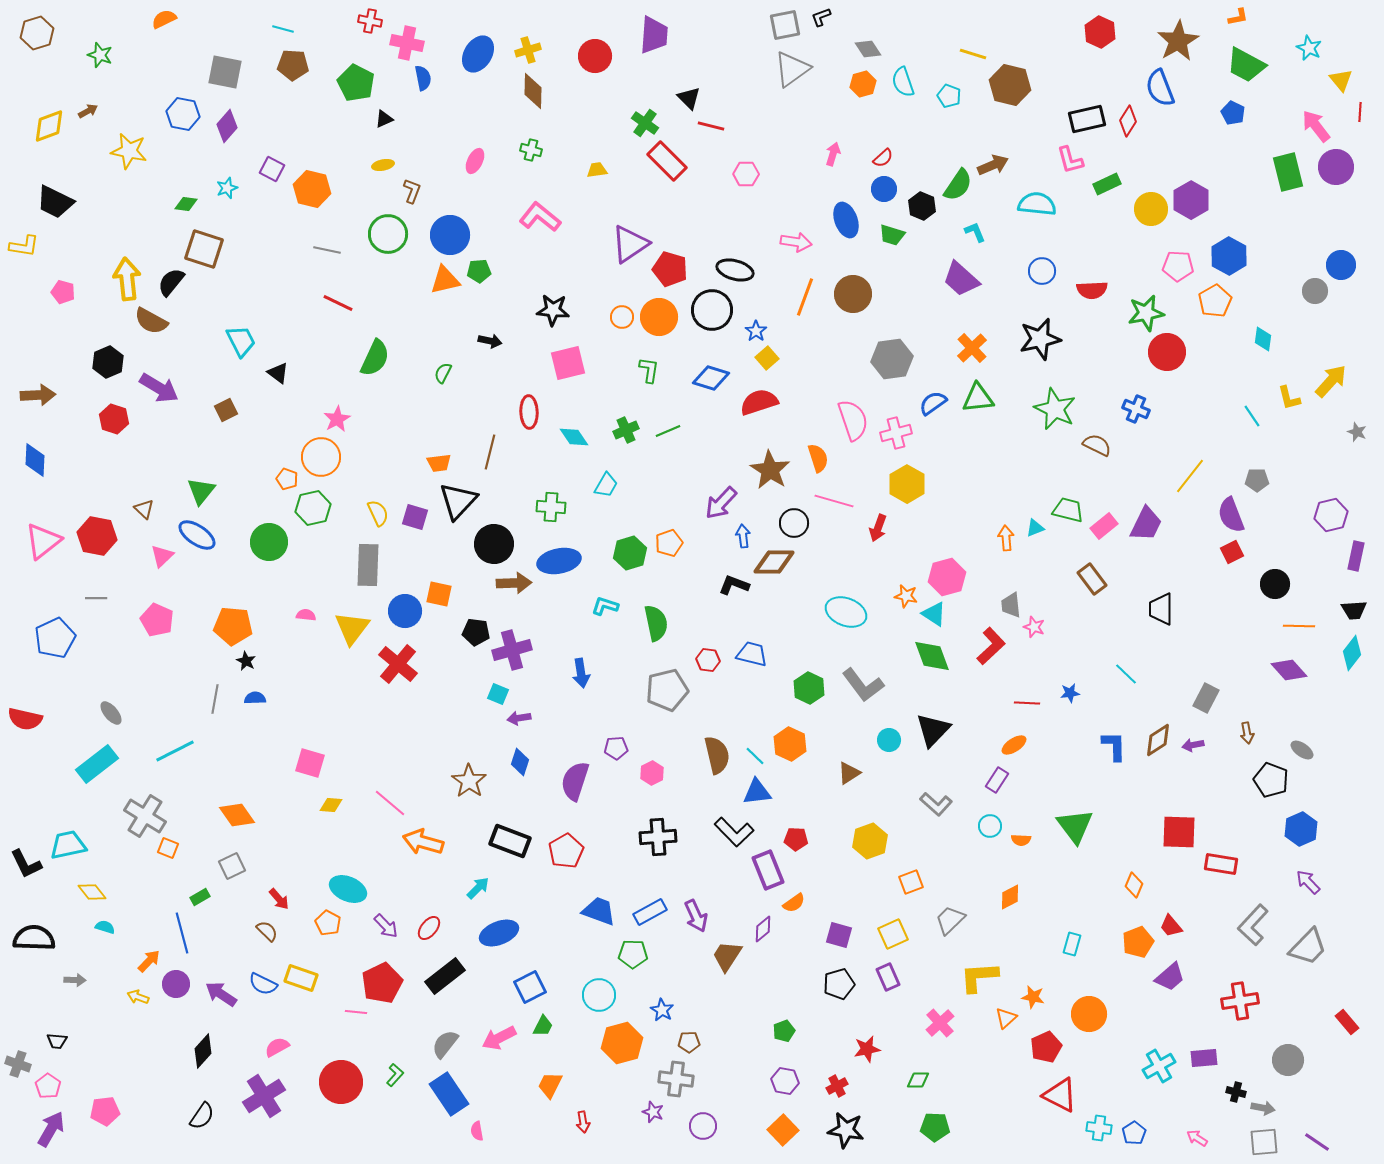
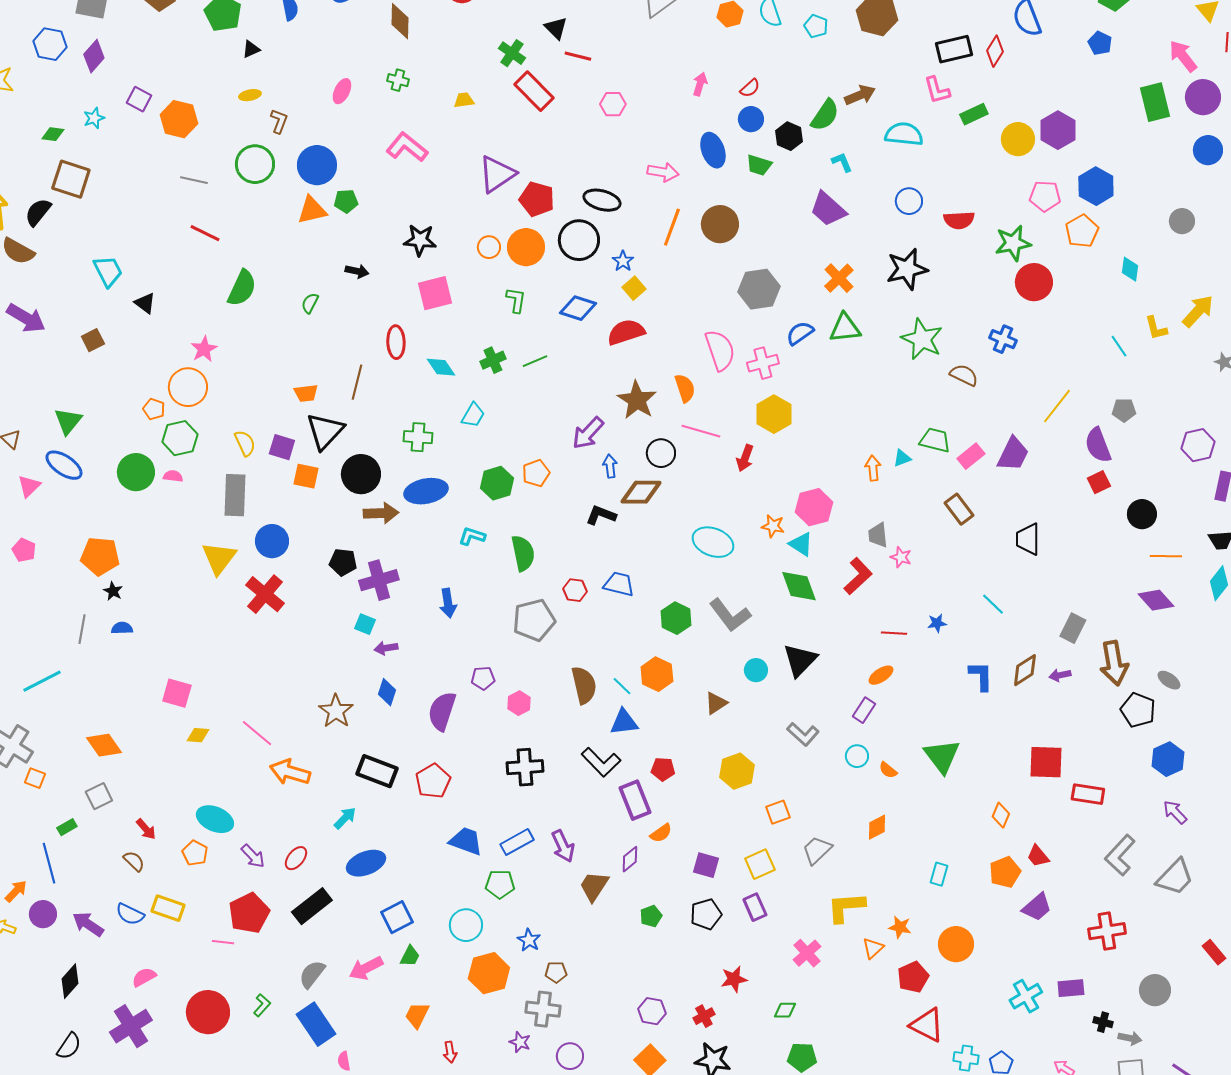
blue circle: (1341, 265) -> (1208, 150), moved
orange square: (439, 594) -> (306, 476), moved
pink semicircle: (306, 615) -> (173, 476), moved
pink pentagon: (157, 620) -> (24, 550), size x0.7
brown arrow: (1247, 733) -> (1114, 663), size x2.0
orange semicircle: (1021, 840) -> (888, 770), turned 36
green pentagon: (784, 1031) -> (651, 916), moved

